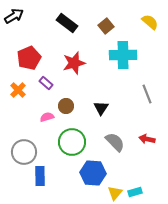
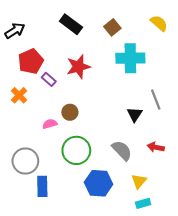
black arrow: (14, 16) -> (15, 31), moved
purple rectangle: (46, 83) -> (49, 79), moved
black triangle: (101, 108) -> (135, 114), moved
yellow triangle: (115, 193) -> (139, 181), moved

